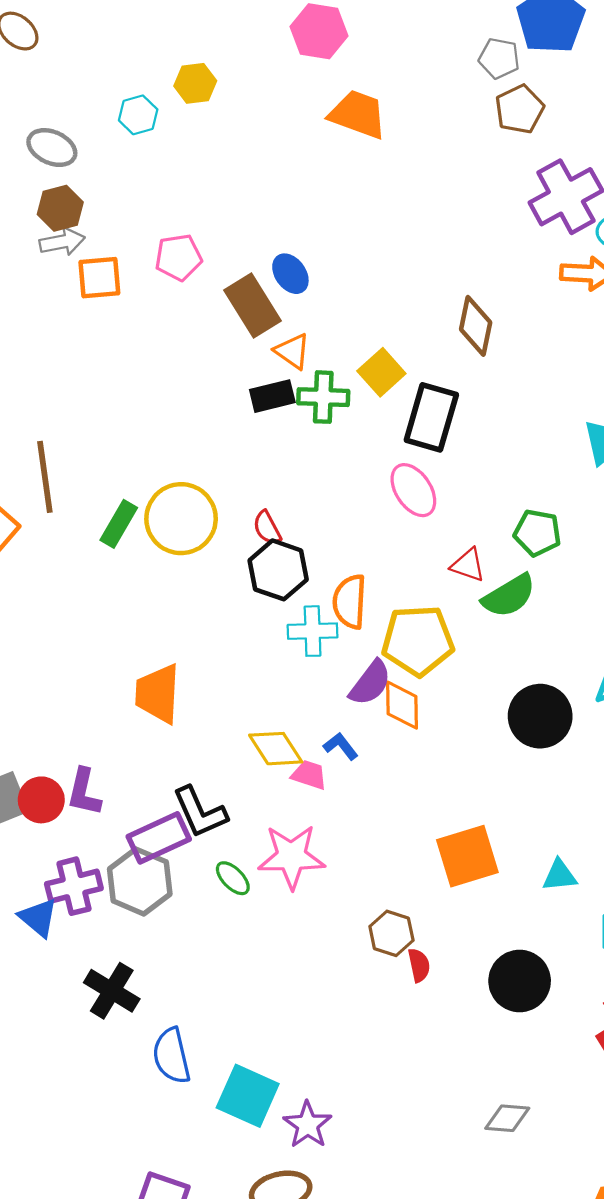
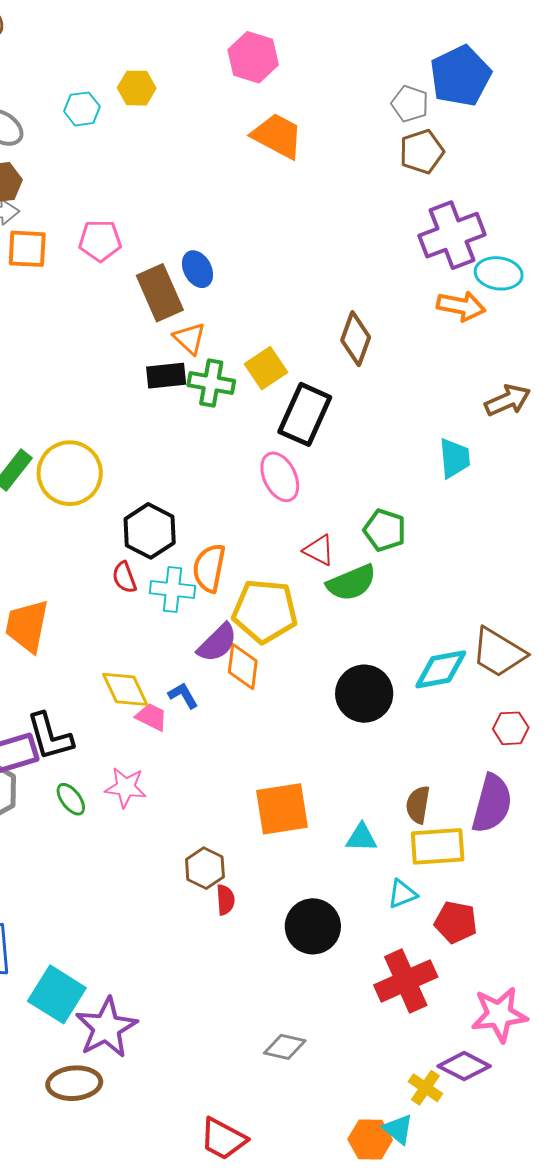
red semicircle: (267, 528) -> (124, 577), moved
pink star: (291, 857) -> (126, 787), size x0.7
purple star: (308, 1125) -> (106, 1028), size x1.4

